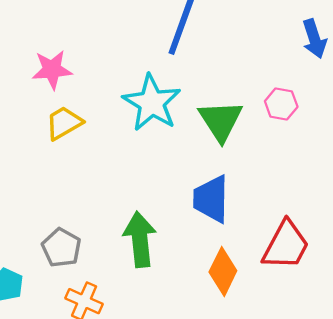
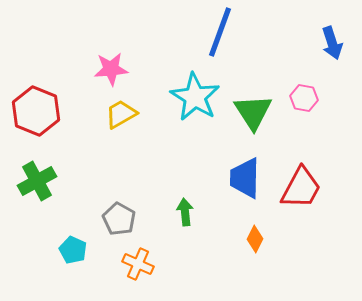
green arrow: (140, 239) -> (185, 212), size x0.6
red trapezoid: (286, 245) -> (301, 188), moved
orange diamond: (223, 271) -> (255, 239), size x0.7

